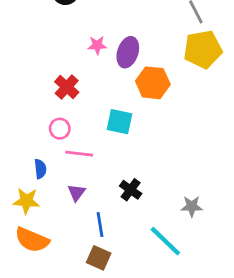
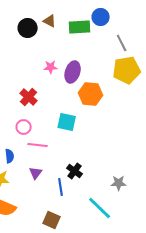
blue line: (100, 224) -> (61, 187), moved

